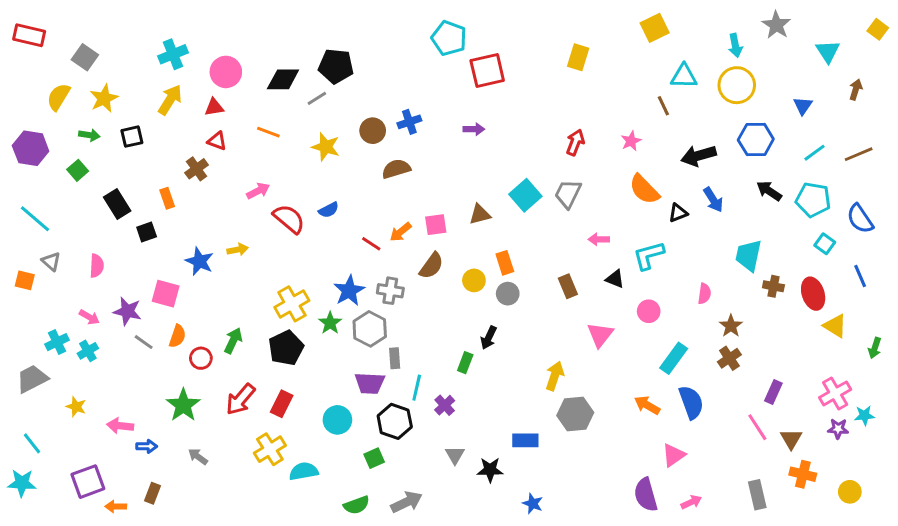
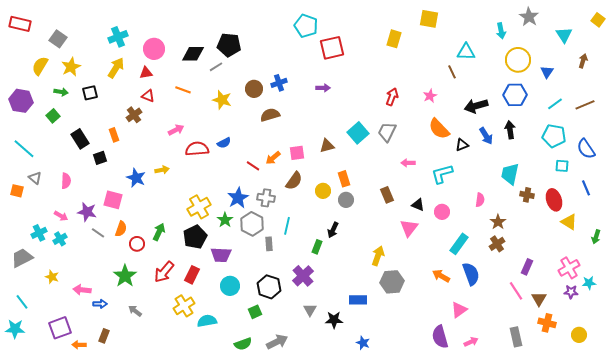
yellow square: (655, 28) -> (429, 19), moved, turned 36
yellow circle: (737, 85) -> (518, 60), moved
black arrow: (769, 191) -> (510, 130), moved, turned 48
red semicircle: (289, 219) -> (197, 149), turned -45
cyan square: (825, 244) -> (562, 166), turned -32
black triangle: (615, 279) -> (418, 205), moved
purple trapezoid: (370, 383) -> (221, 255), moved
cyan line: (417, 388) -> (287, 226), moved
purple cross: (445, 405) -> (303, 276), size x1.5

